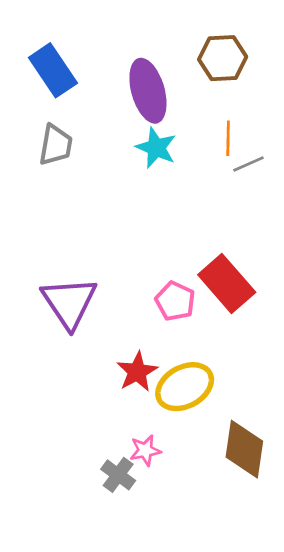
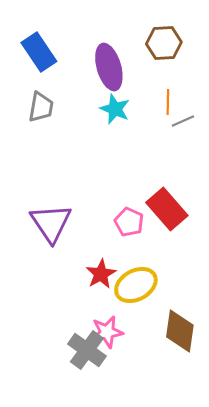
pink star: (145, 450) -> (107, 332), size x1.4
gray cross: (118, 475) -> (87, 350), size x1.5

